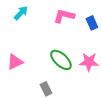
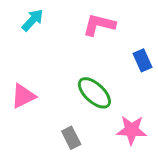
blue rectangle: (92, 23) -> (142, 60), moved
pink star: (89, 62) -> (132, 130), moved

